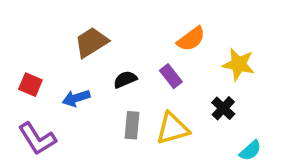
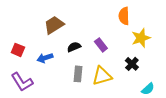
orange semicircle: (191, 39) -> (124, 16), moved, turned 126
yellow star: (239, 64) -> (141, 38), turned -30

